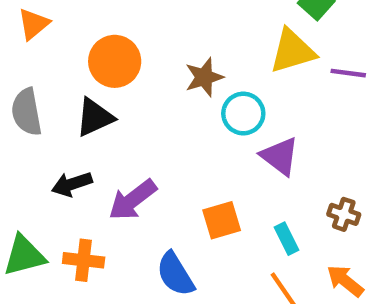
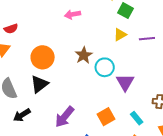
yellow triangle: (292, 51) -> (120, 35), size x0.6
purple triangle: (280, 156) -> (125, 82), turned 36
black arrow: (72, 184) -> (22, 115), moved

